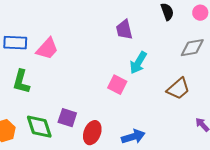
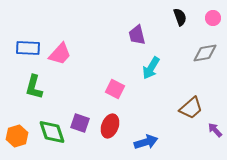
pink square: (117, 85) -> (115, 89), moved
brown trapezoid: (178, 89) -> (191, 108), moved
red ellipse: (92, 133) -> (110, 126), moved

